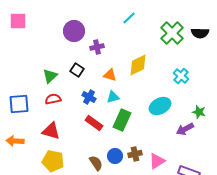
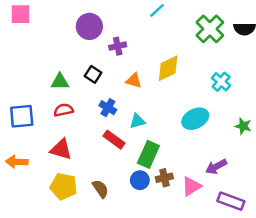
green triangle: (50, 76) -> (60, 82), turned 42
cyan triangle: (113, 97) -> (137, 121), moved
green rectangle: (122, 120) -> (148, 154), moved
purple arrow: (185, 129) -> (216, 167), moved
brown semicircle: (96, 163) -> (100, 189), moved

